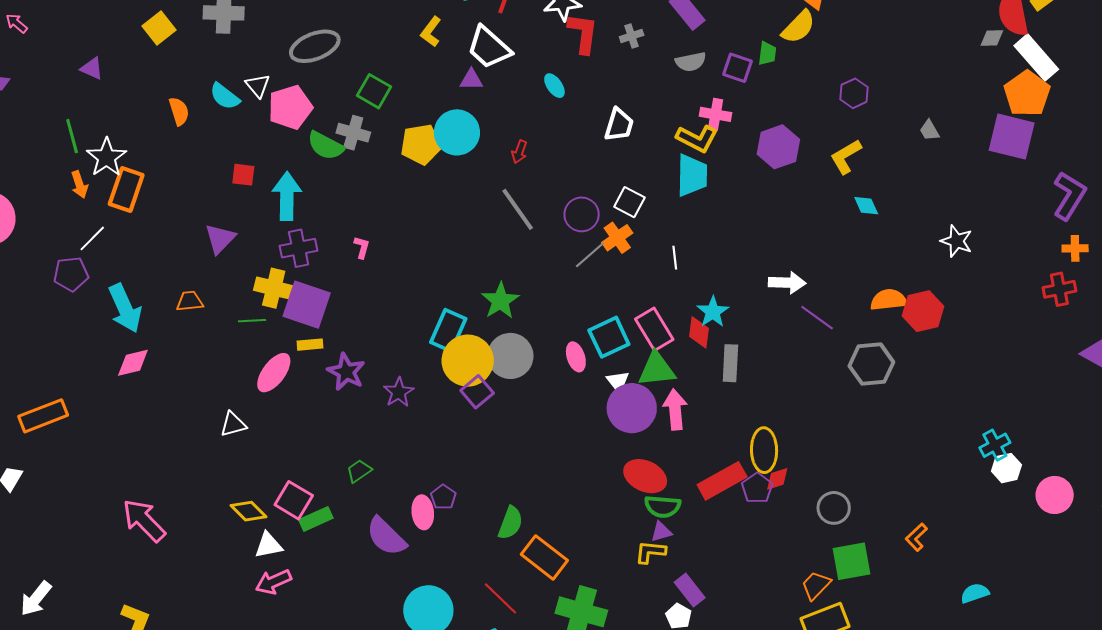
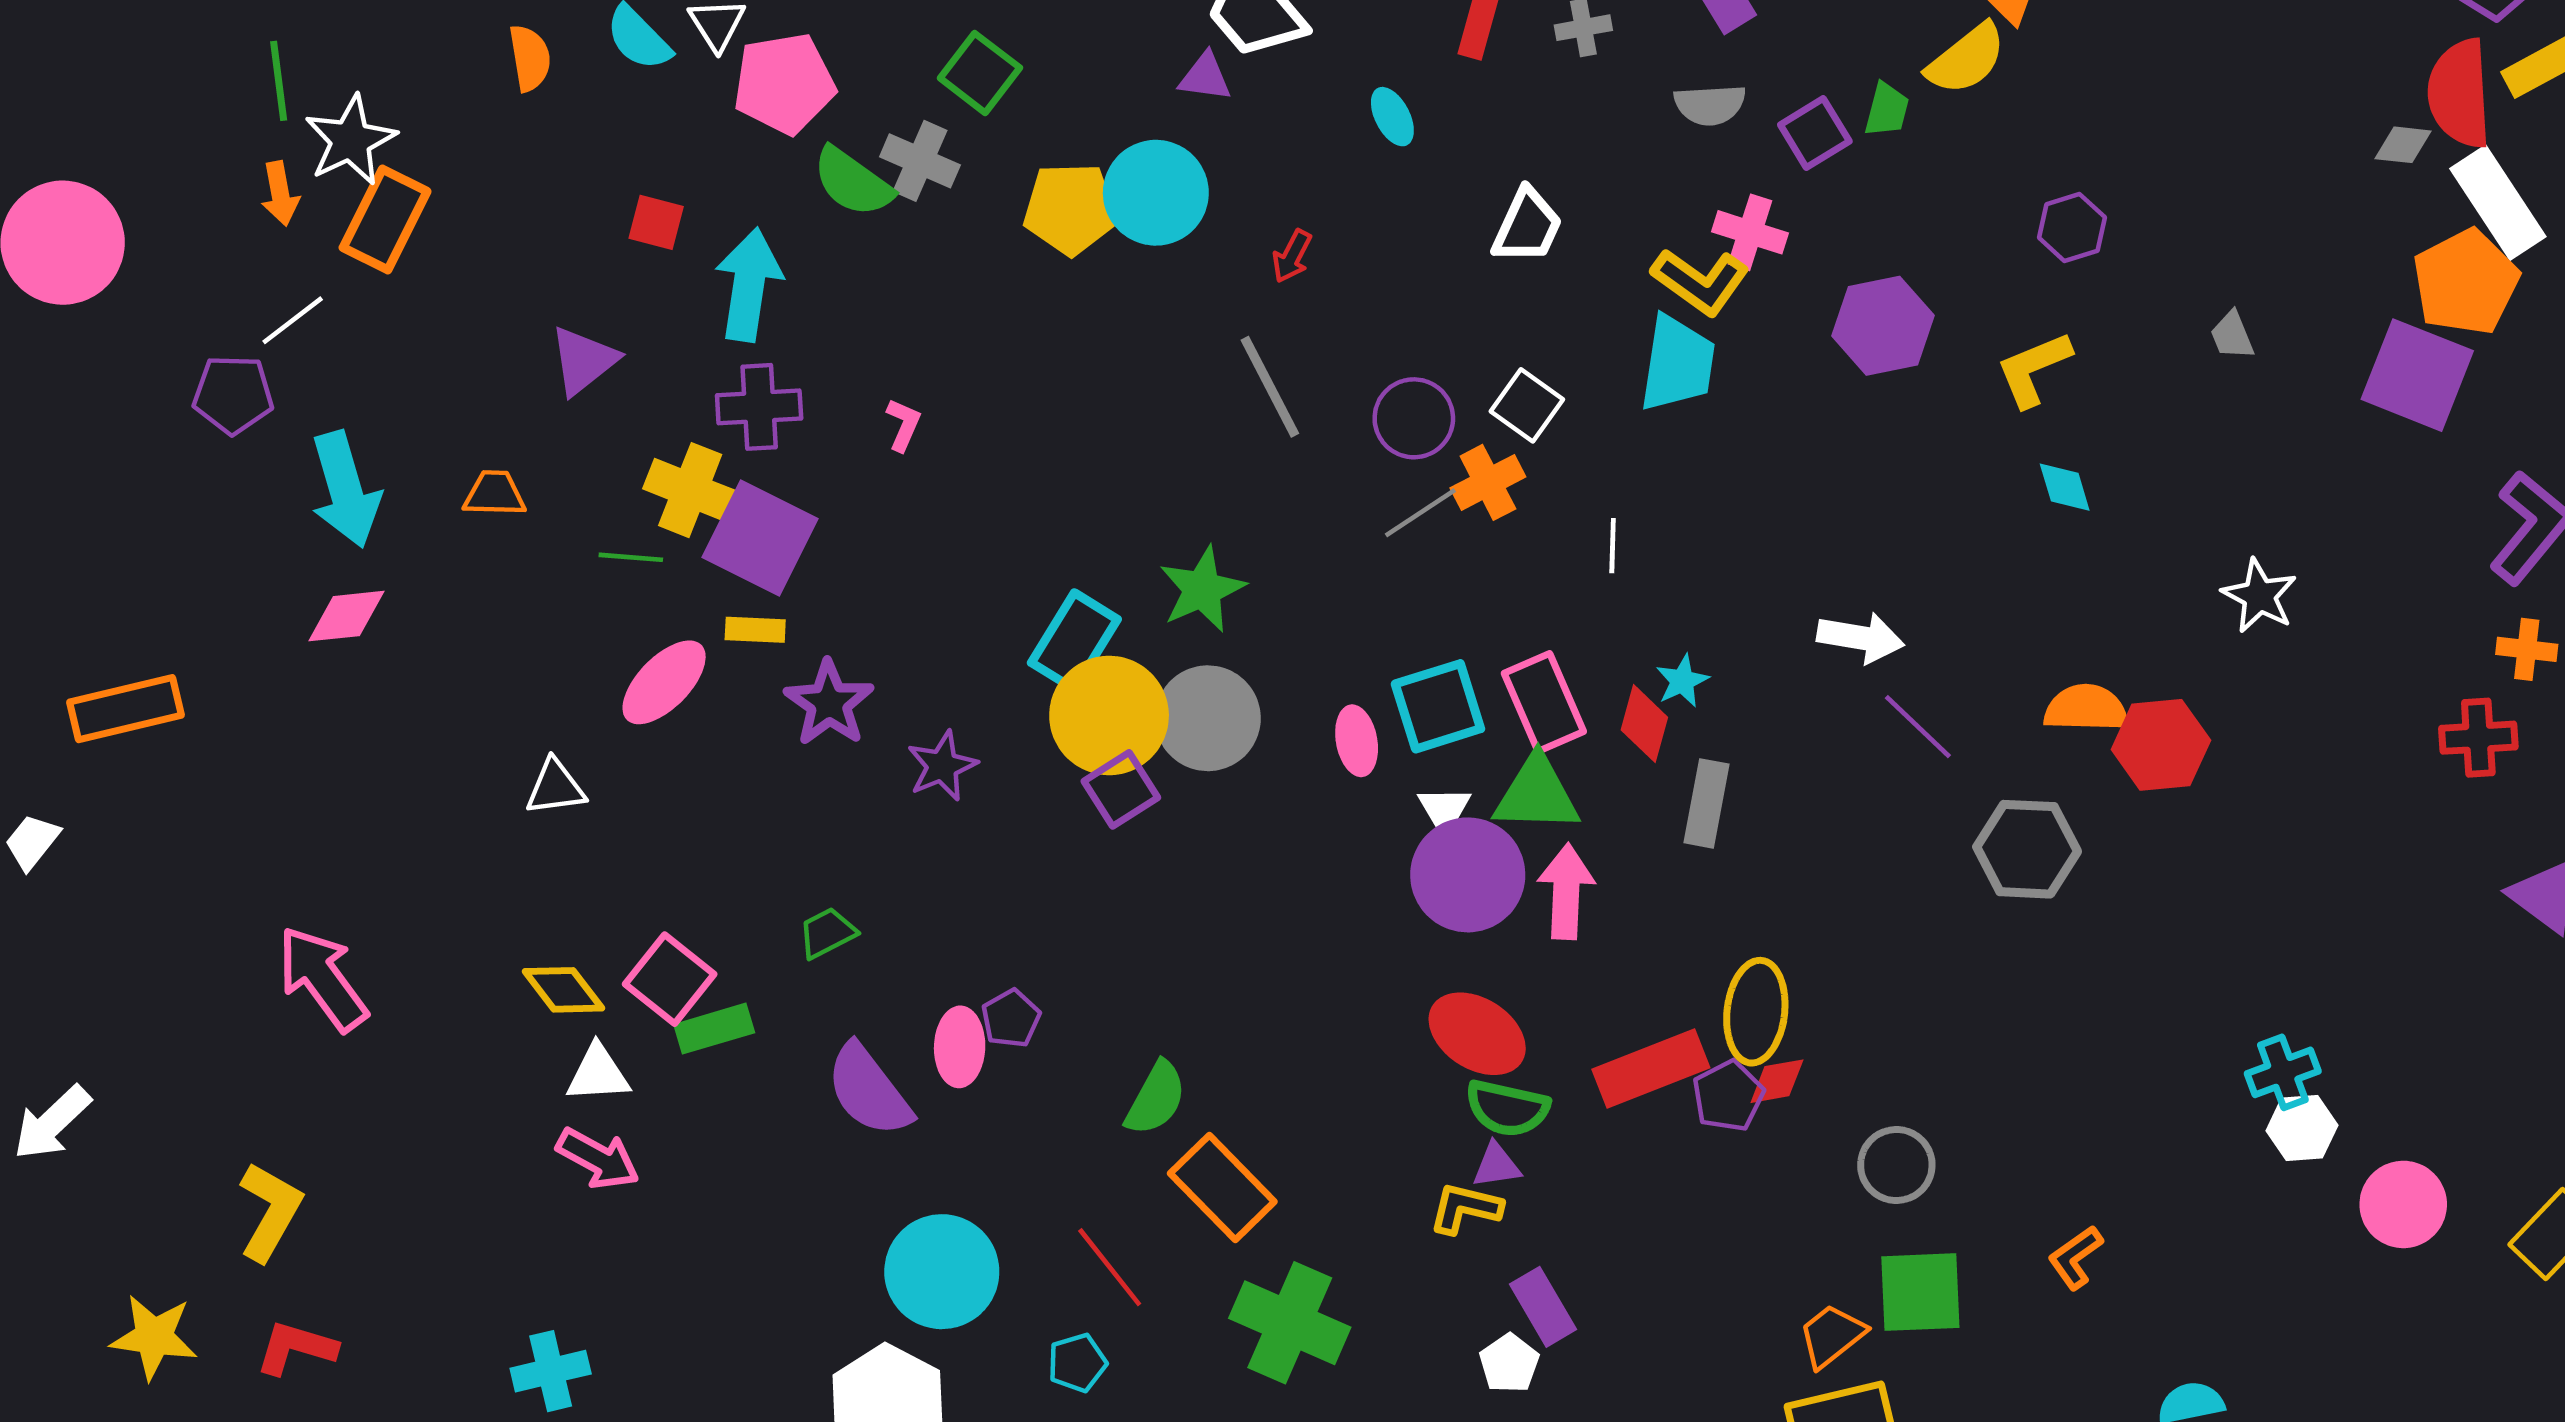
purple square: (738, 68) -> (1815, 133), turned 32
cyan star: (713, 312) -> (1682, 681), size x0.7
pink arrow: (273, 582) -> (598, 1159), turned -135

